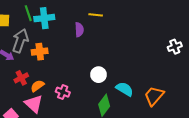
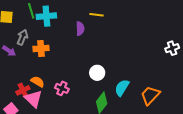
gray arrow: (20, 41) -> (22, 37), size x0.7
red cross: (21, 78) -> (23, 90), moved
orange semicircle: (37, 86) -> (38, 82), turned 64
cyan semicircle: (125, 89) -> (122, 88), turned -90

